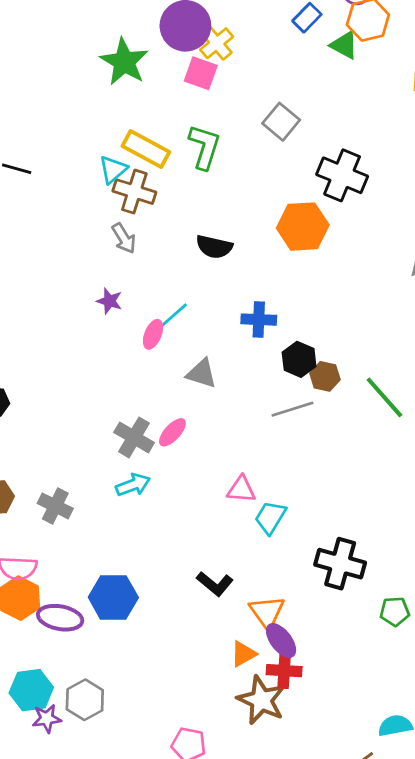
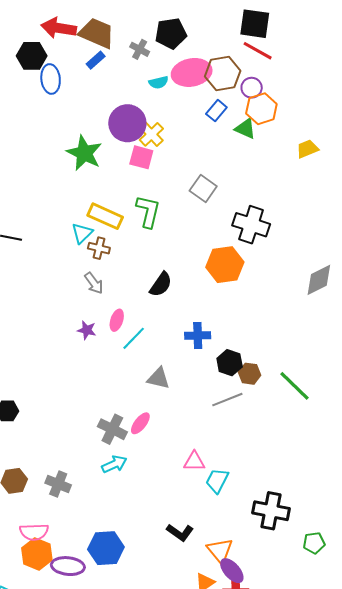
brown cross: (134, 192) -> (99, 248), size x0.7
black semicircle: (214, 247) -> (161, 284), turned -64
pink ellipse: (153, 334) -> (117, 320), moved

